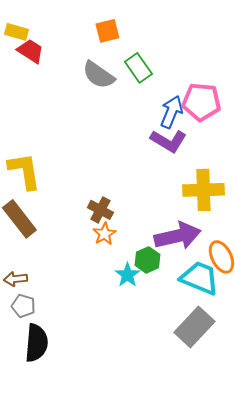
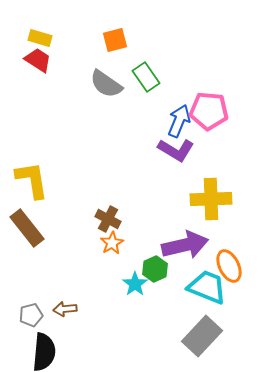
yellow rectangle: (16, 32) -> (40, 38), moved
brown arrow: (15, 279) -> (65, 309), moved
gray pentagon: (23, 306) -> (31, 315), turned -30

